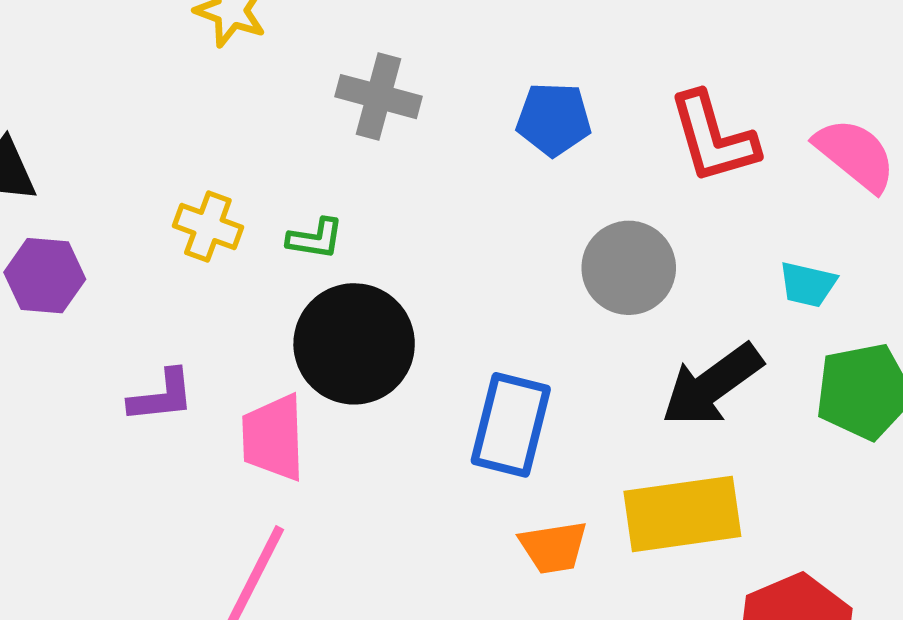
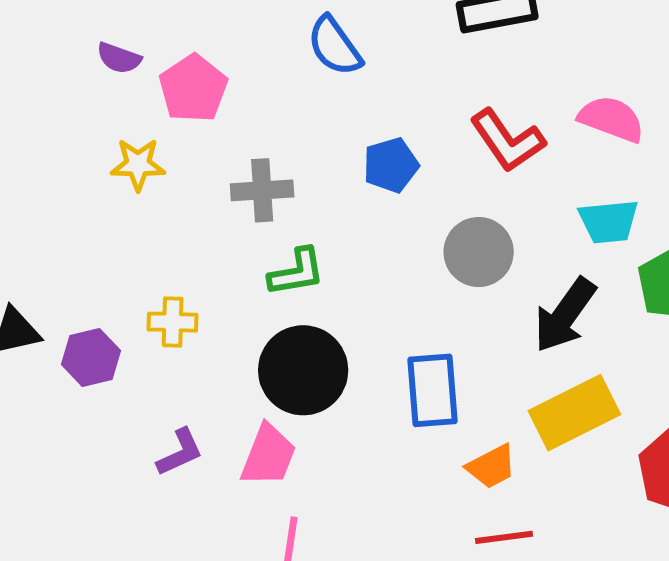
green L-shape: (315, 239) -> (297, 272), moved, size x1.4
purple hexagon: (45, 276) -> (91, 357), moved
cyan trapezoid: (808, 284) -> (608, 221), size x1.4
pink trapezoid: (273, 438) -> (268, 455), turned -138

